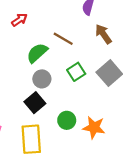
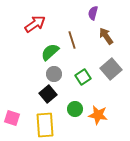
red arrow: (19, 20) -> (35, 24), size x1.5
brown line: (63, 39) -> (72, 40), turned 42
green square: (76, 72) -> (83, 77), moved

